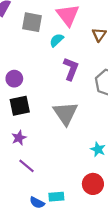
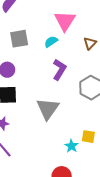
gray square: (32, 22) -> (19, 39), moved, turned -30

